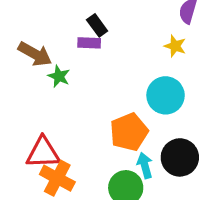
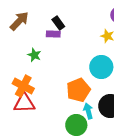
brown arrow: (35, 54) -> (19, 21), moved, turned -75
orange cross: (57, 178) -> (23, 86), moved

